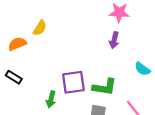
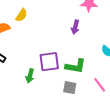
purple arrow: (114, 40) -> (75, 27), moved

